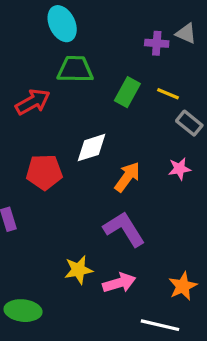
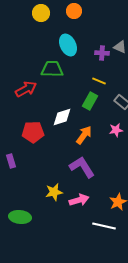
cyan ellipse: (62, 24) -> (68, 45), moved
green rectangle: (127, 92) -> (90, 101), moved
yellow line: (168, 94) -> (99, 81), moved

